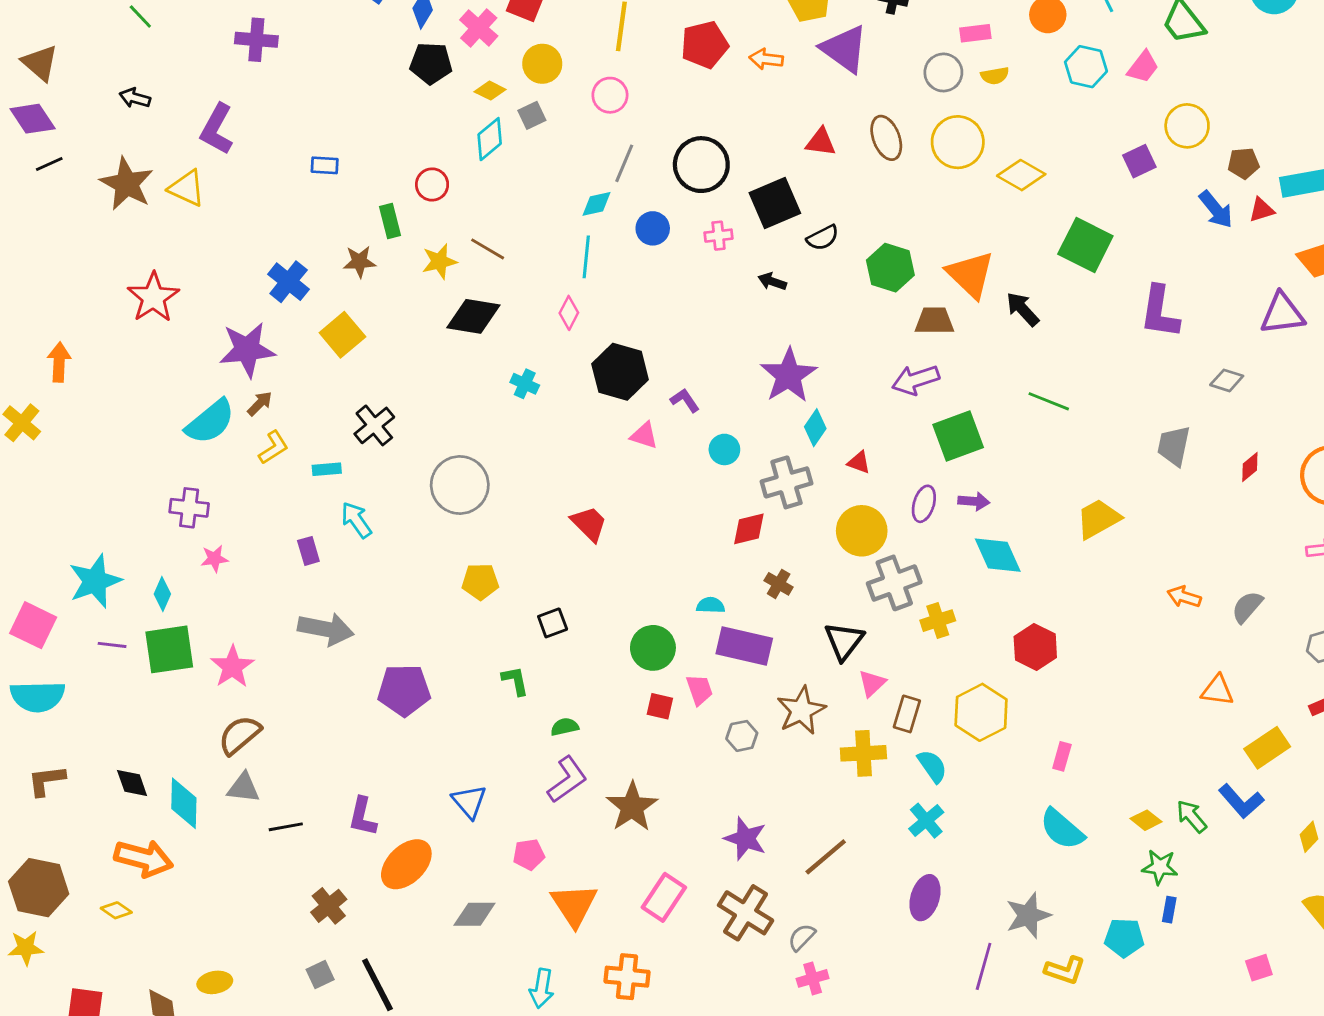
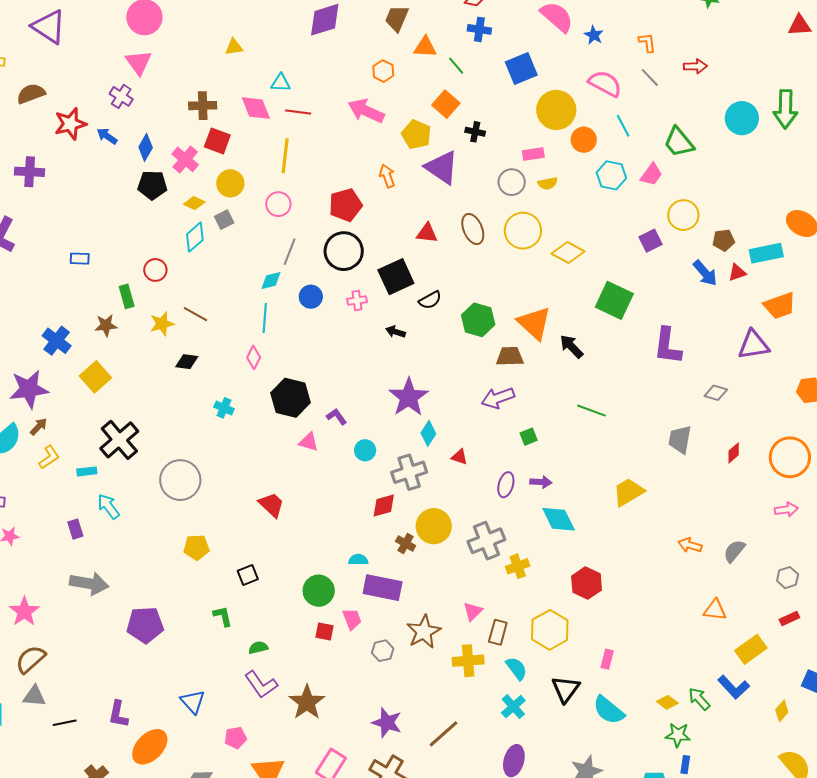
red pentagon: (705, 45) -> (346, 205), moved
orange arrow: (766, 59) -> (387, 176), turned 65
black diamond: (473, 316) -> (187, 362), size x0.6
black cross: (374, 425) -> (119, 440), size x1.4
green square: (958, 436) -> (529, 437), size x0.5
yellow circle: (862, 531) -> (434, 526), moved
black triangle: (844, 641) -> (566, 689), moved
purple L-shape: (567, 780) -> (261, 684), turned 92

